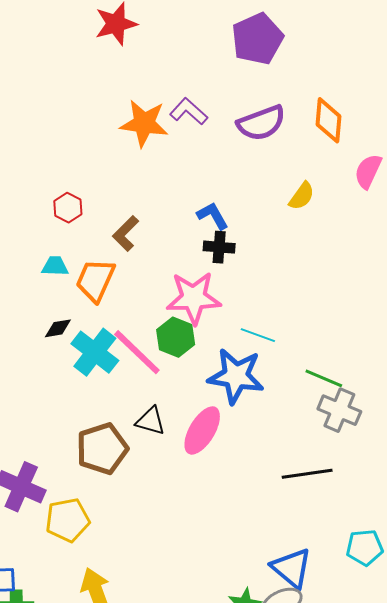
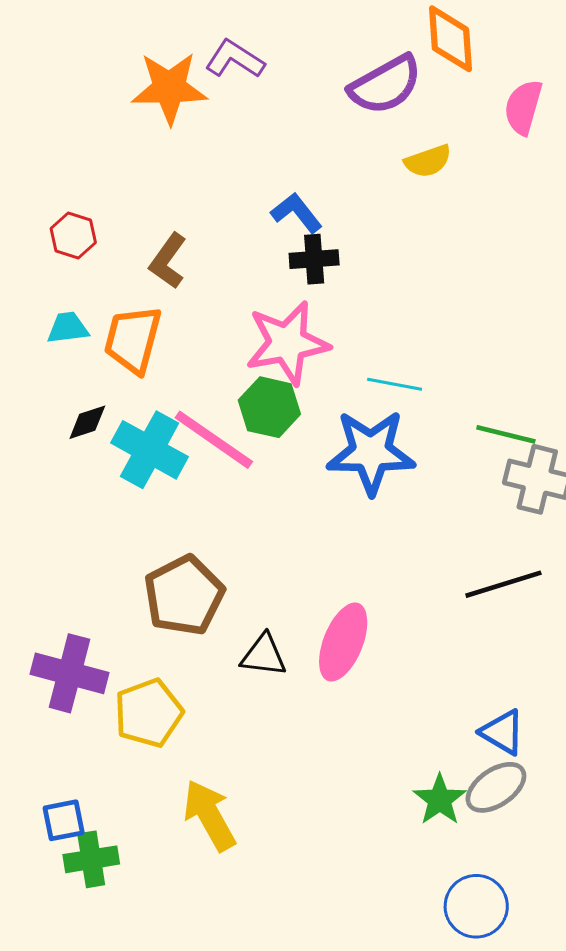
purple semicircle: (261, 123) -> (385, 85), moved
yellow semicircle: (302, 196) -> (428, 161), turned 44
black triangle: (151, 421) -> (264, 655), moved
pink ellipse: (202, 430) -> (343, 642), moved
blue triangle: (292, 568) -> (502, 732), size x0.7

